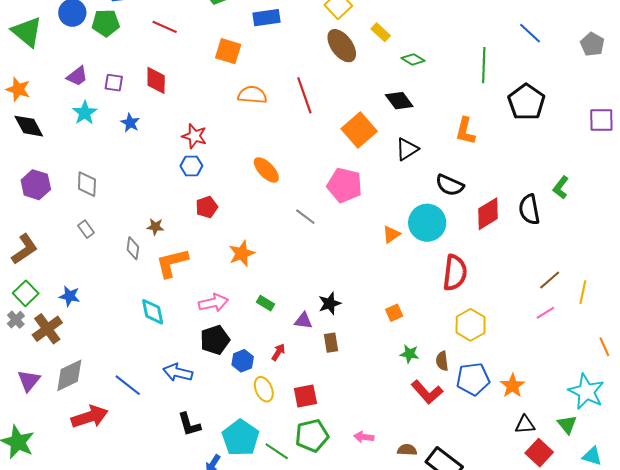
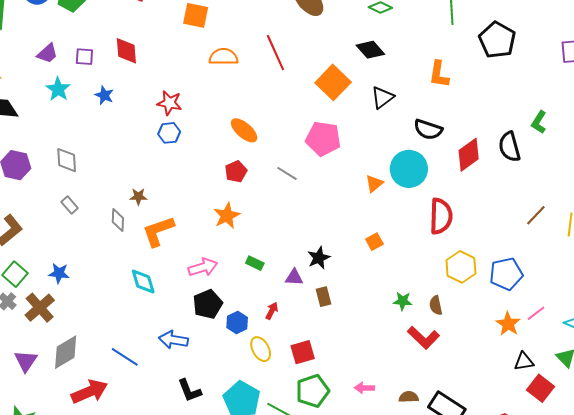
red pentagon: (207, 207) -> (236, 172), moved
orange square: (394, 313) -> (374, 242), moved
pink line: (545, 313) -> (536, 313), moved
blue pentagon: (473, 379) -> (506, 274), moved

